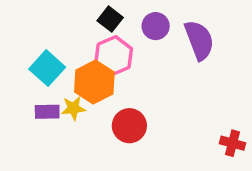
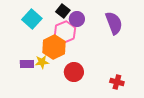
purple circle: (156, 26) -> (77, 19), moved
cyan square: (47, 68) -> (32, 19), moved
red cross: (232, 143) -> (117, 82), moved

